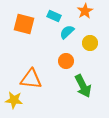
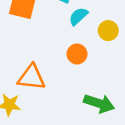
green arrow: (83, 86) -> (99, 103), moved, turned -45

